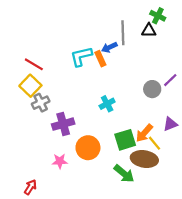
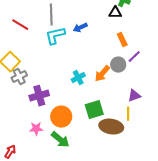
gray line: (123, 33) -> (51, 15), moved
orange rectangle: (100, 59) -> (122, 40), moved
red line: (34, 64) -> (20, 25), moved
orange arrow: (144, 133) -> (102, 74), moved
yellow line: (154, 143) -> (128, 114), moved, turned 40
green arrow: (124, 174) -> (60, 140), moved

